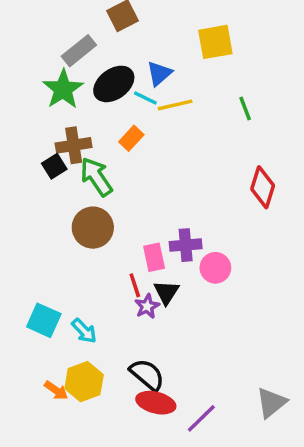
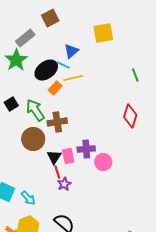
black ellipse: (114, 84) -> (46, 70), moved
yellow line: (175, 105) -> (73, 78), moved
green line: (245, 108) -> (135, 75), moved
brown cross: (74, 145) -> (57, 122), moved
black triangle: (166, 292) -> (54, 157), moved

